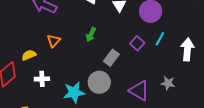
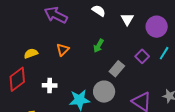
yellow semicircle: (29, 55) -> (31, 53), moved

